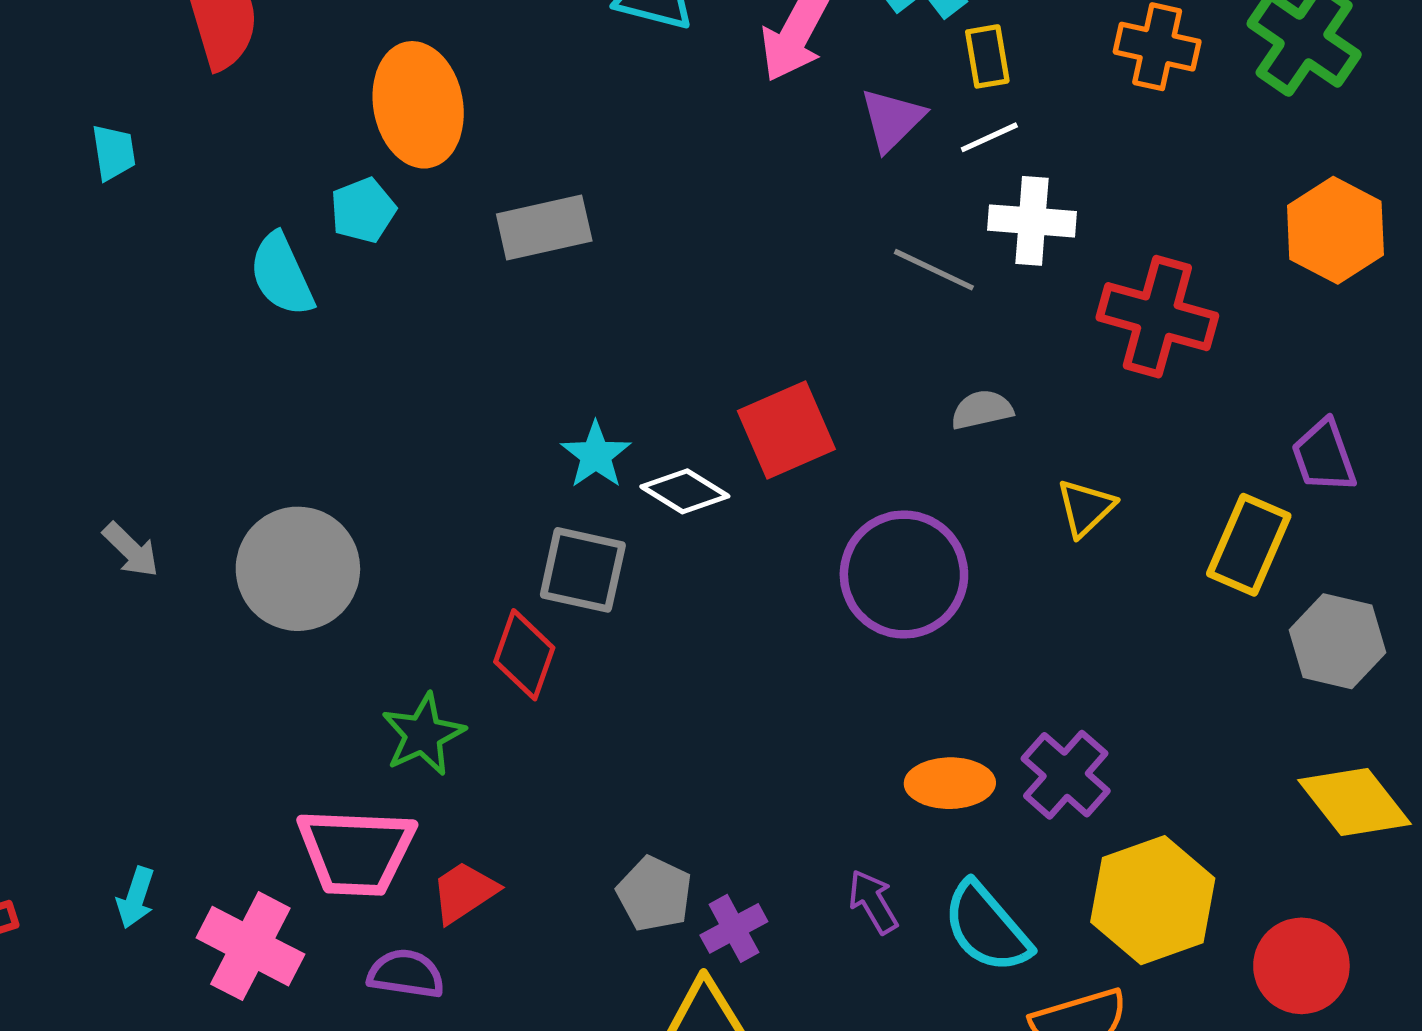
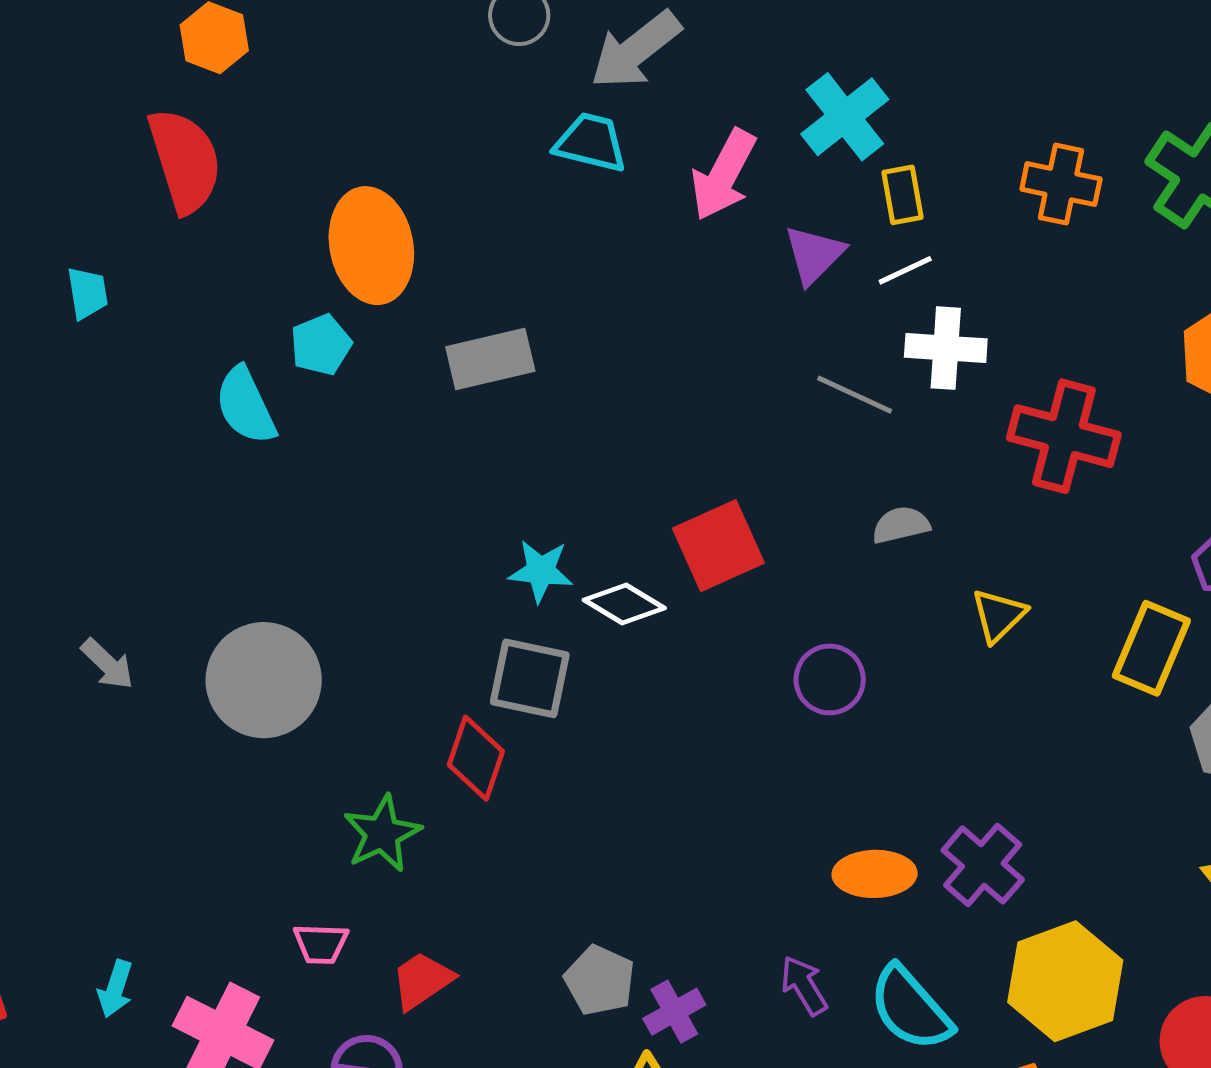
cyan star: (596, 455) -> (541, 571), turned -30
purple circle: (904, 574) -> (830, 679), size x0.6
pink trapezoid: (356, 852) -> (321, 944), size x0.5

